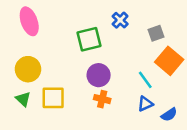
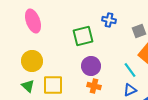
blue cross: (120, 20) -> (109, 20), turned -32

